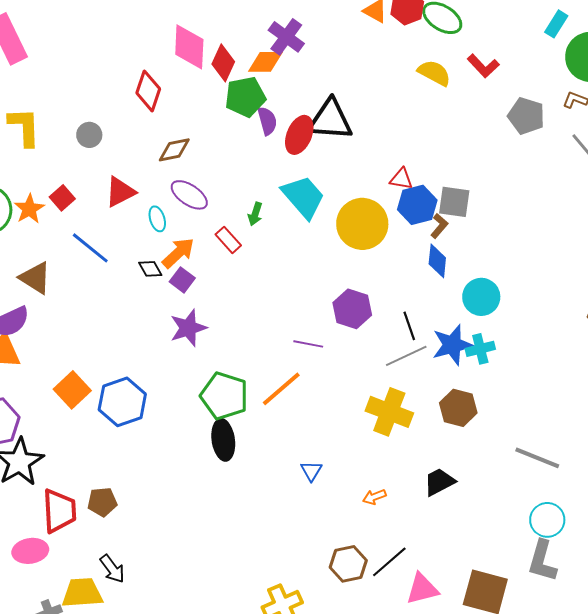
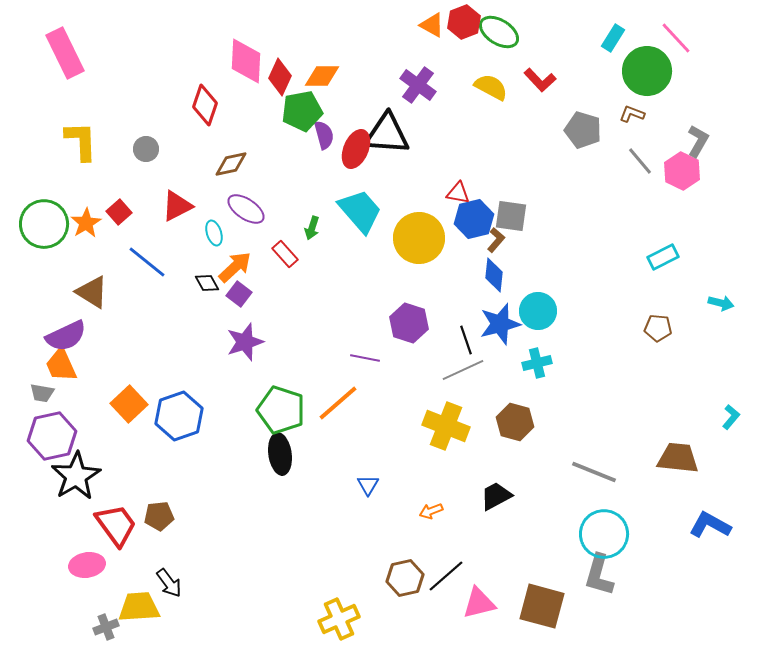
purple cross: (286, 37) -> (418, 85), moved
blue star: (452, 345) -> (500, 324), moved
red trapezoid: (59, 511) -> (116, 525), turned -33
cyan circle: (547, 520) -> (604, 534), size x1.4

